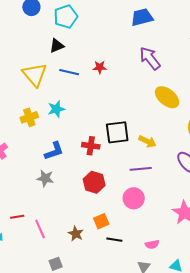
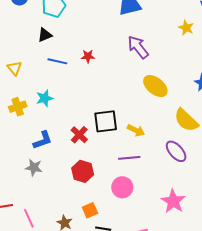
yellow triangle: (35, 75) -> (14, 68), moved, size x0.6
red cross: (91, 146) -> (79, 135), turned 36

